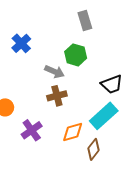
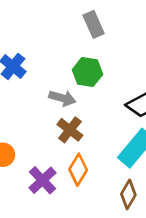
brown cross: (57, 96) -> (70, 130), turned -30
orange diamond: (73, 132) -> (78, 170), moved, turned -35

